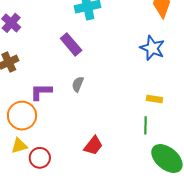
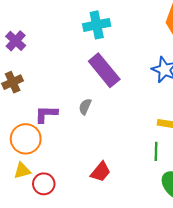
purple rectangle: (71, 44) -> (104, 70), moved, size x1.4

